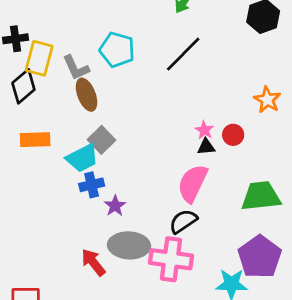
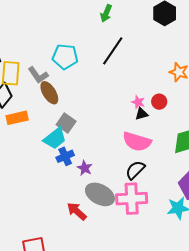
orange rectangle: (35, 140) -> (17, 118), moved
pink semicircle: (193, 183) -> (137, 142), turned -88
gray ellipse: (129, 245) -> (100, 194), turned 36

